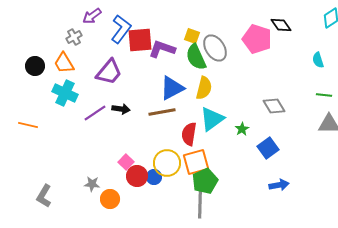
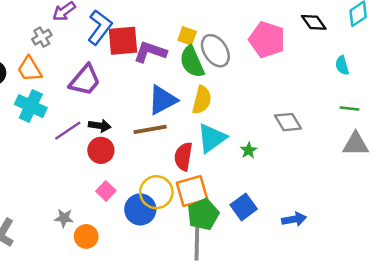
black diamond: (281, 25) -> (314, 22), moved
blue square: (268, 148) -> (244, 207), moved
red circle: (137, 176) -> (101, 150), moved
blue circle: (154, 177) -> (140, 209), size x1.6

